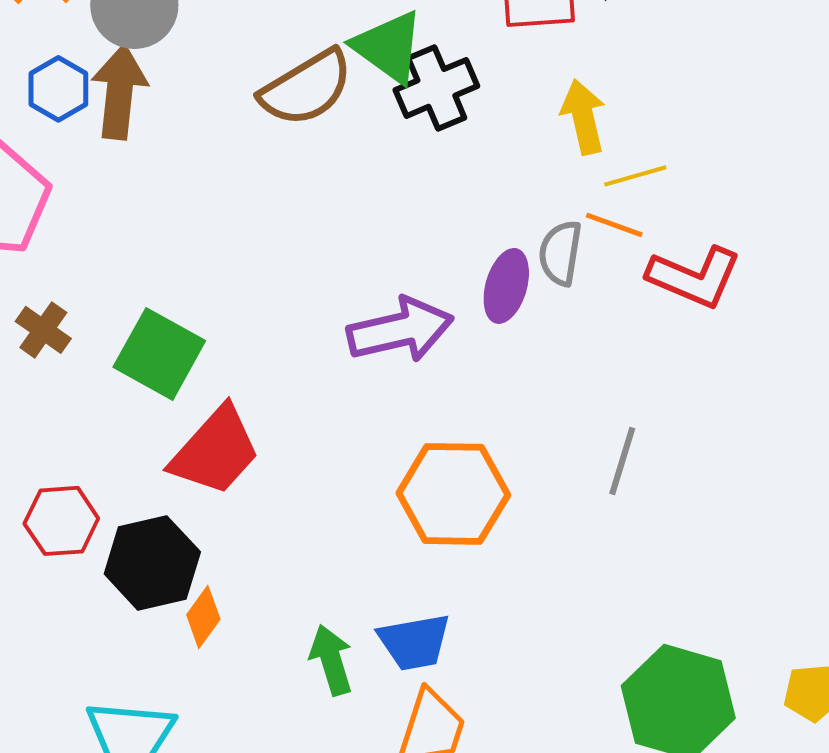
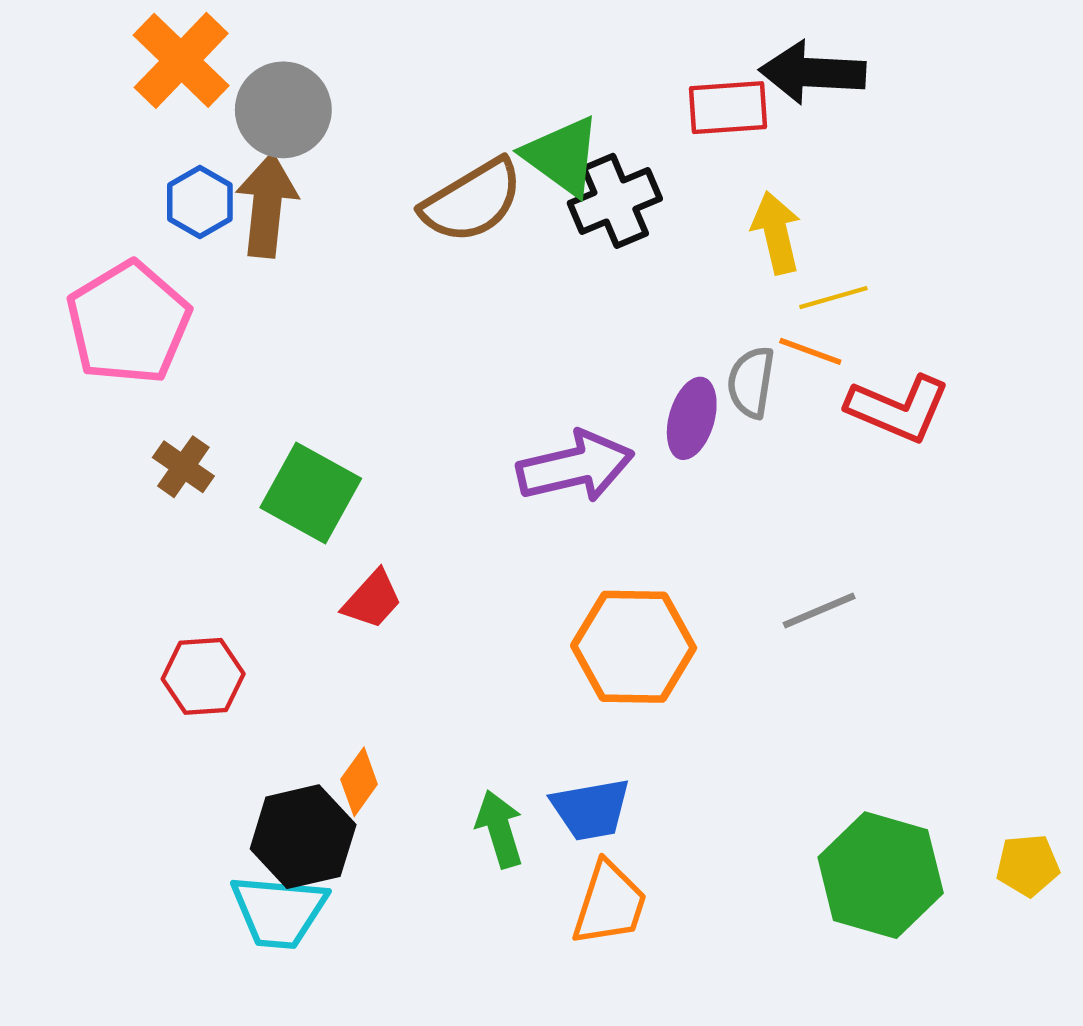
red trapezoid: (215, 451) -> (372, 600), size x0.6
gray line: (622, 461) -> (819, 610), turned 50
black hexagon: (152, 563) -> (303, 837), moved

